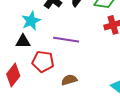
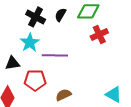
cyan star: (31, 21) -> (30, 43), moved

